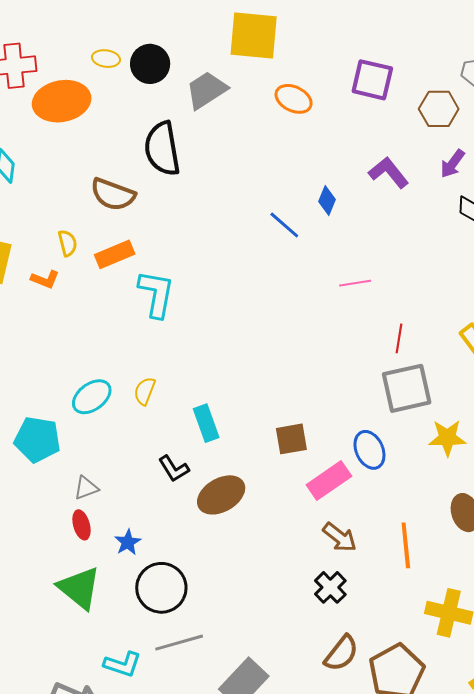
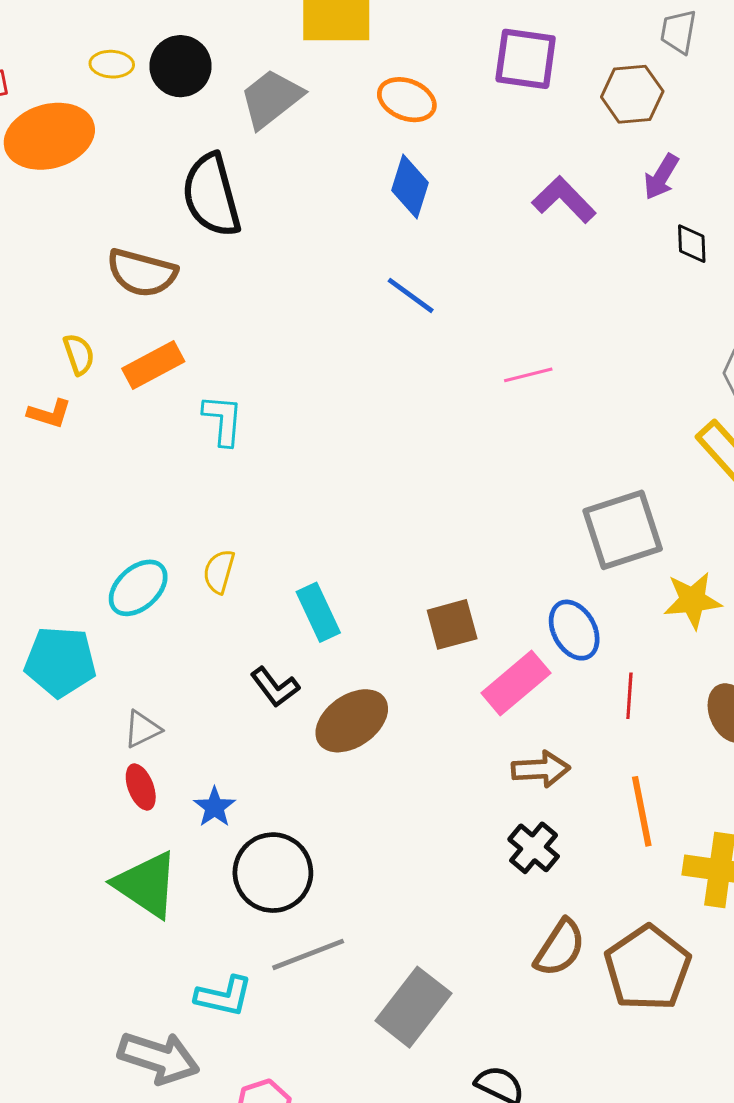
blue diamond: (327, 200) -> (410, 187), moved, size x1.4
cyan L-shape: (156, 294) -> (223, 420), size x0.7
red line: (399, 338) -> (629, 696), moved
brown arrow: (340, 537) -> (541, 769), turned -36
orange line: (406, 545) -> (642, 811), moved

